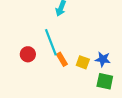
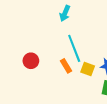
cyan line: (51, 42) -> (74, 48), moved

